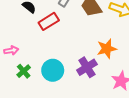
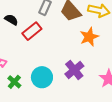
orange star: (107, 49) -> (89, 37), moved

